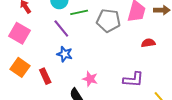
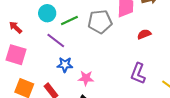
pink star: (90, 79) -> (86, 78), moved
purple L-shape: (133, 80) -> (138, 74), turned 120

